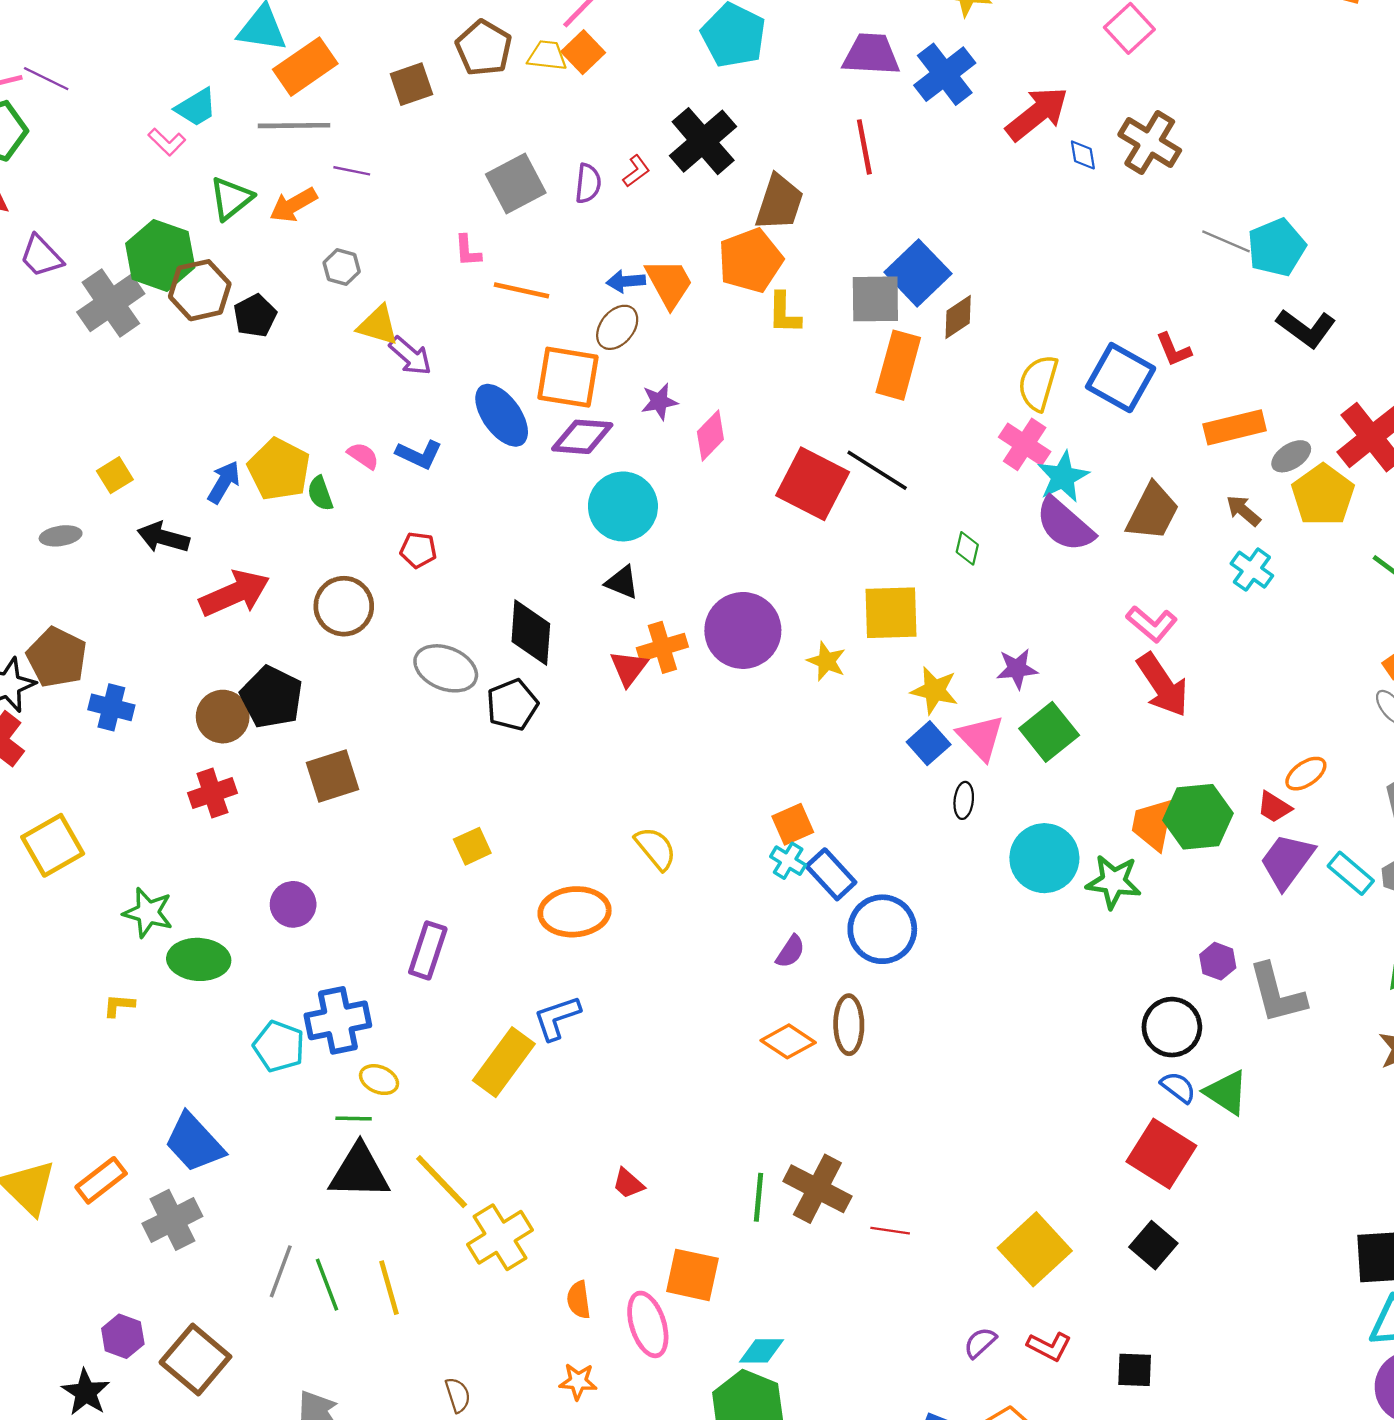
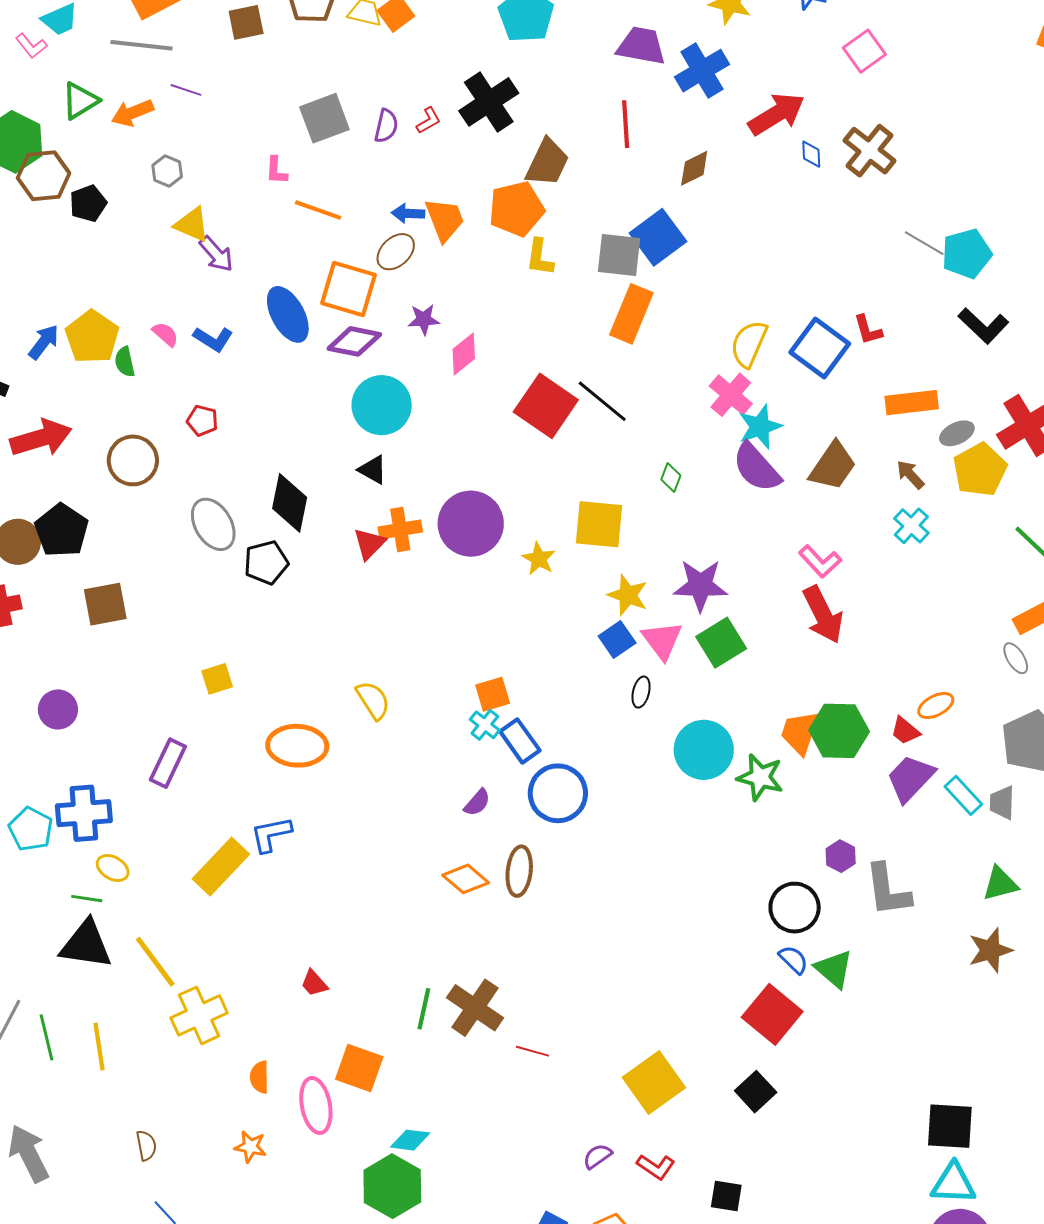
brown diamond: (958, 317) -> (694, 168), moved
gray ellipse: (446, 668) -> (213, 524), turned 30
purple star: (1017, 669) -> (700, 585), size x1.5

